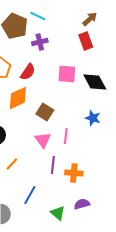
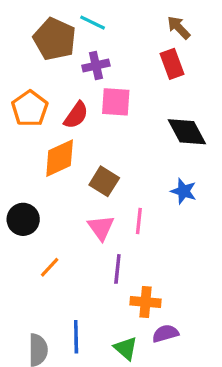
brown arrow: (90, 19) -> (179, 28), turned -91
pink square: (67, 74) -> (116, 102), moved
orange cross: (74, 173) -> (146, 302), moved
blue line: (30, 195) -> (76, 337), moved, turned -30

